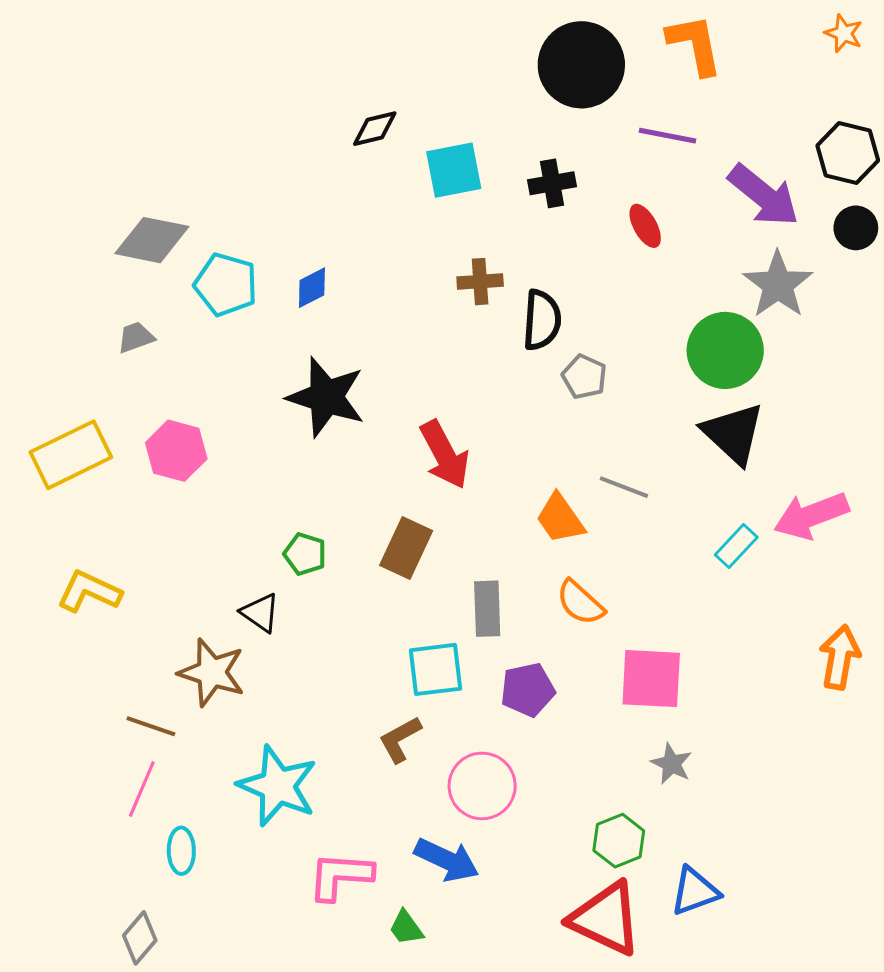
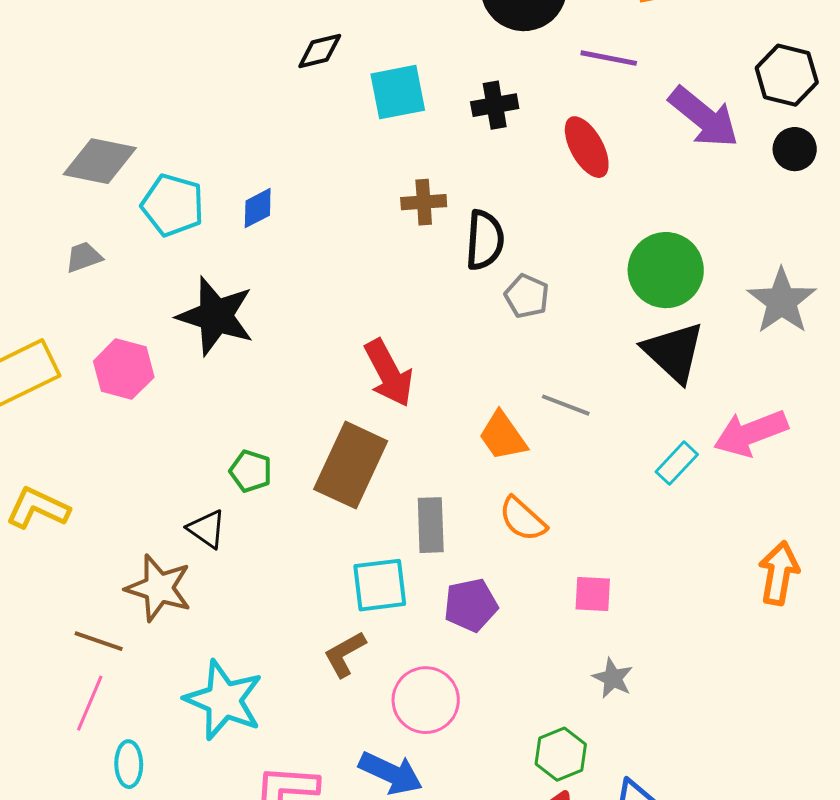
red ellipse: (645, 226) -> (587, 147), size x1.4
gray star: (778, 285) -> (782, 301), moved
black star: (326, 397) -> (216, 316), moved
brown rectangle: (406, 548) -> (351, 465), size x1.4
pink square: (651, 679) -> (593, 594), size x0.6

